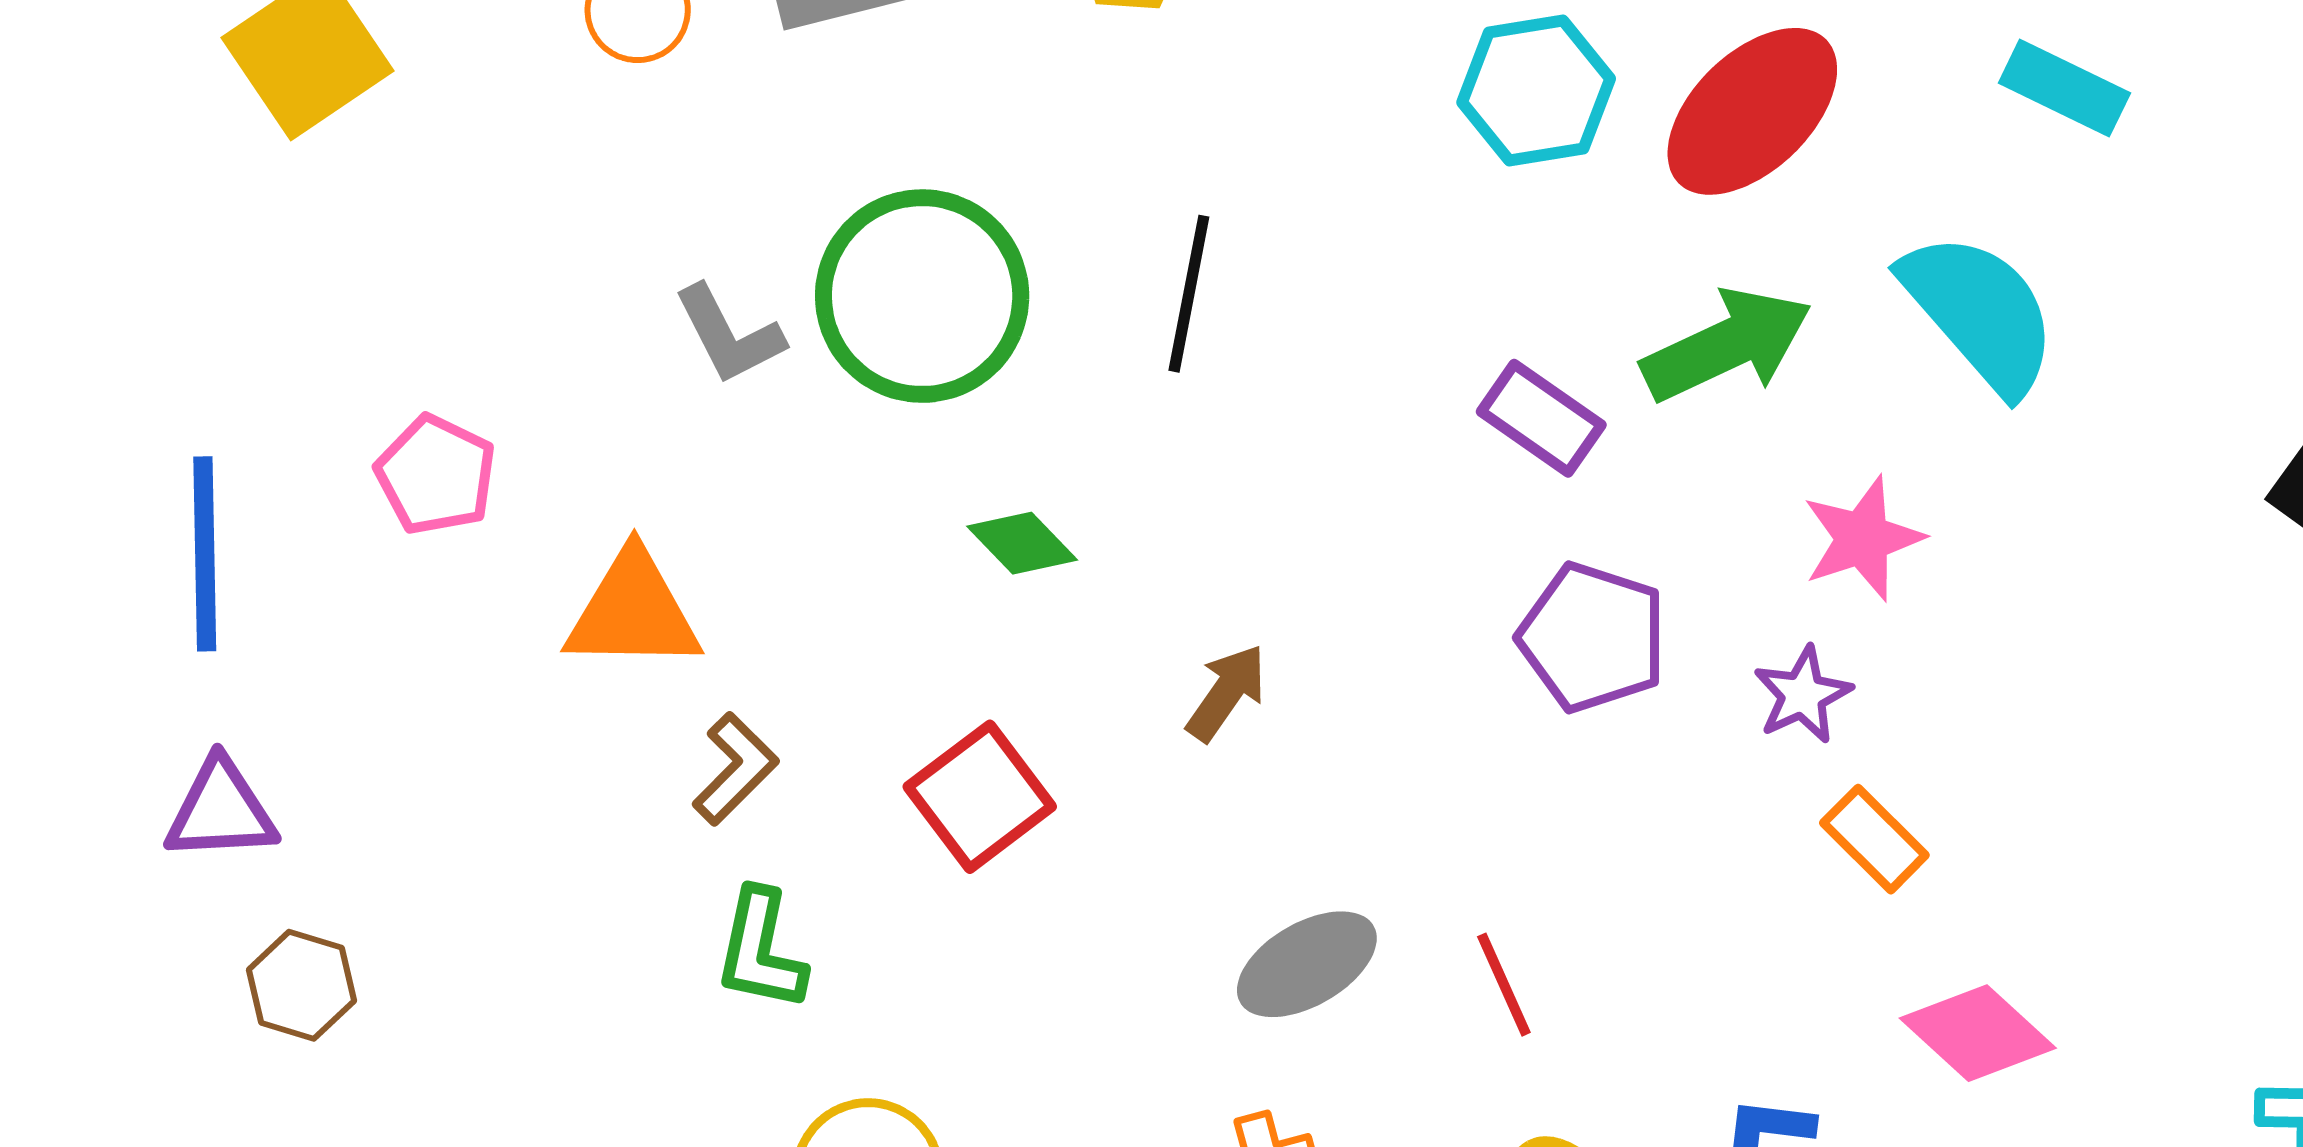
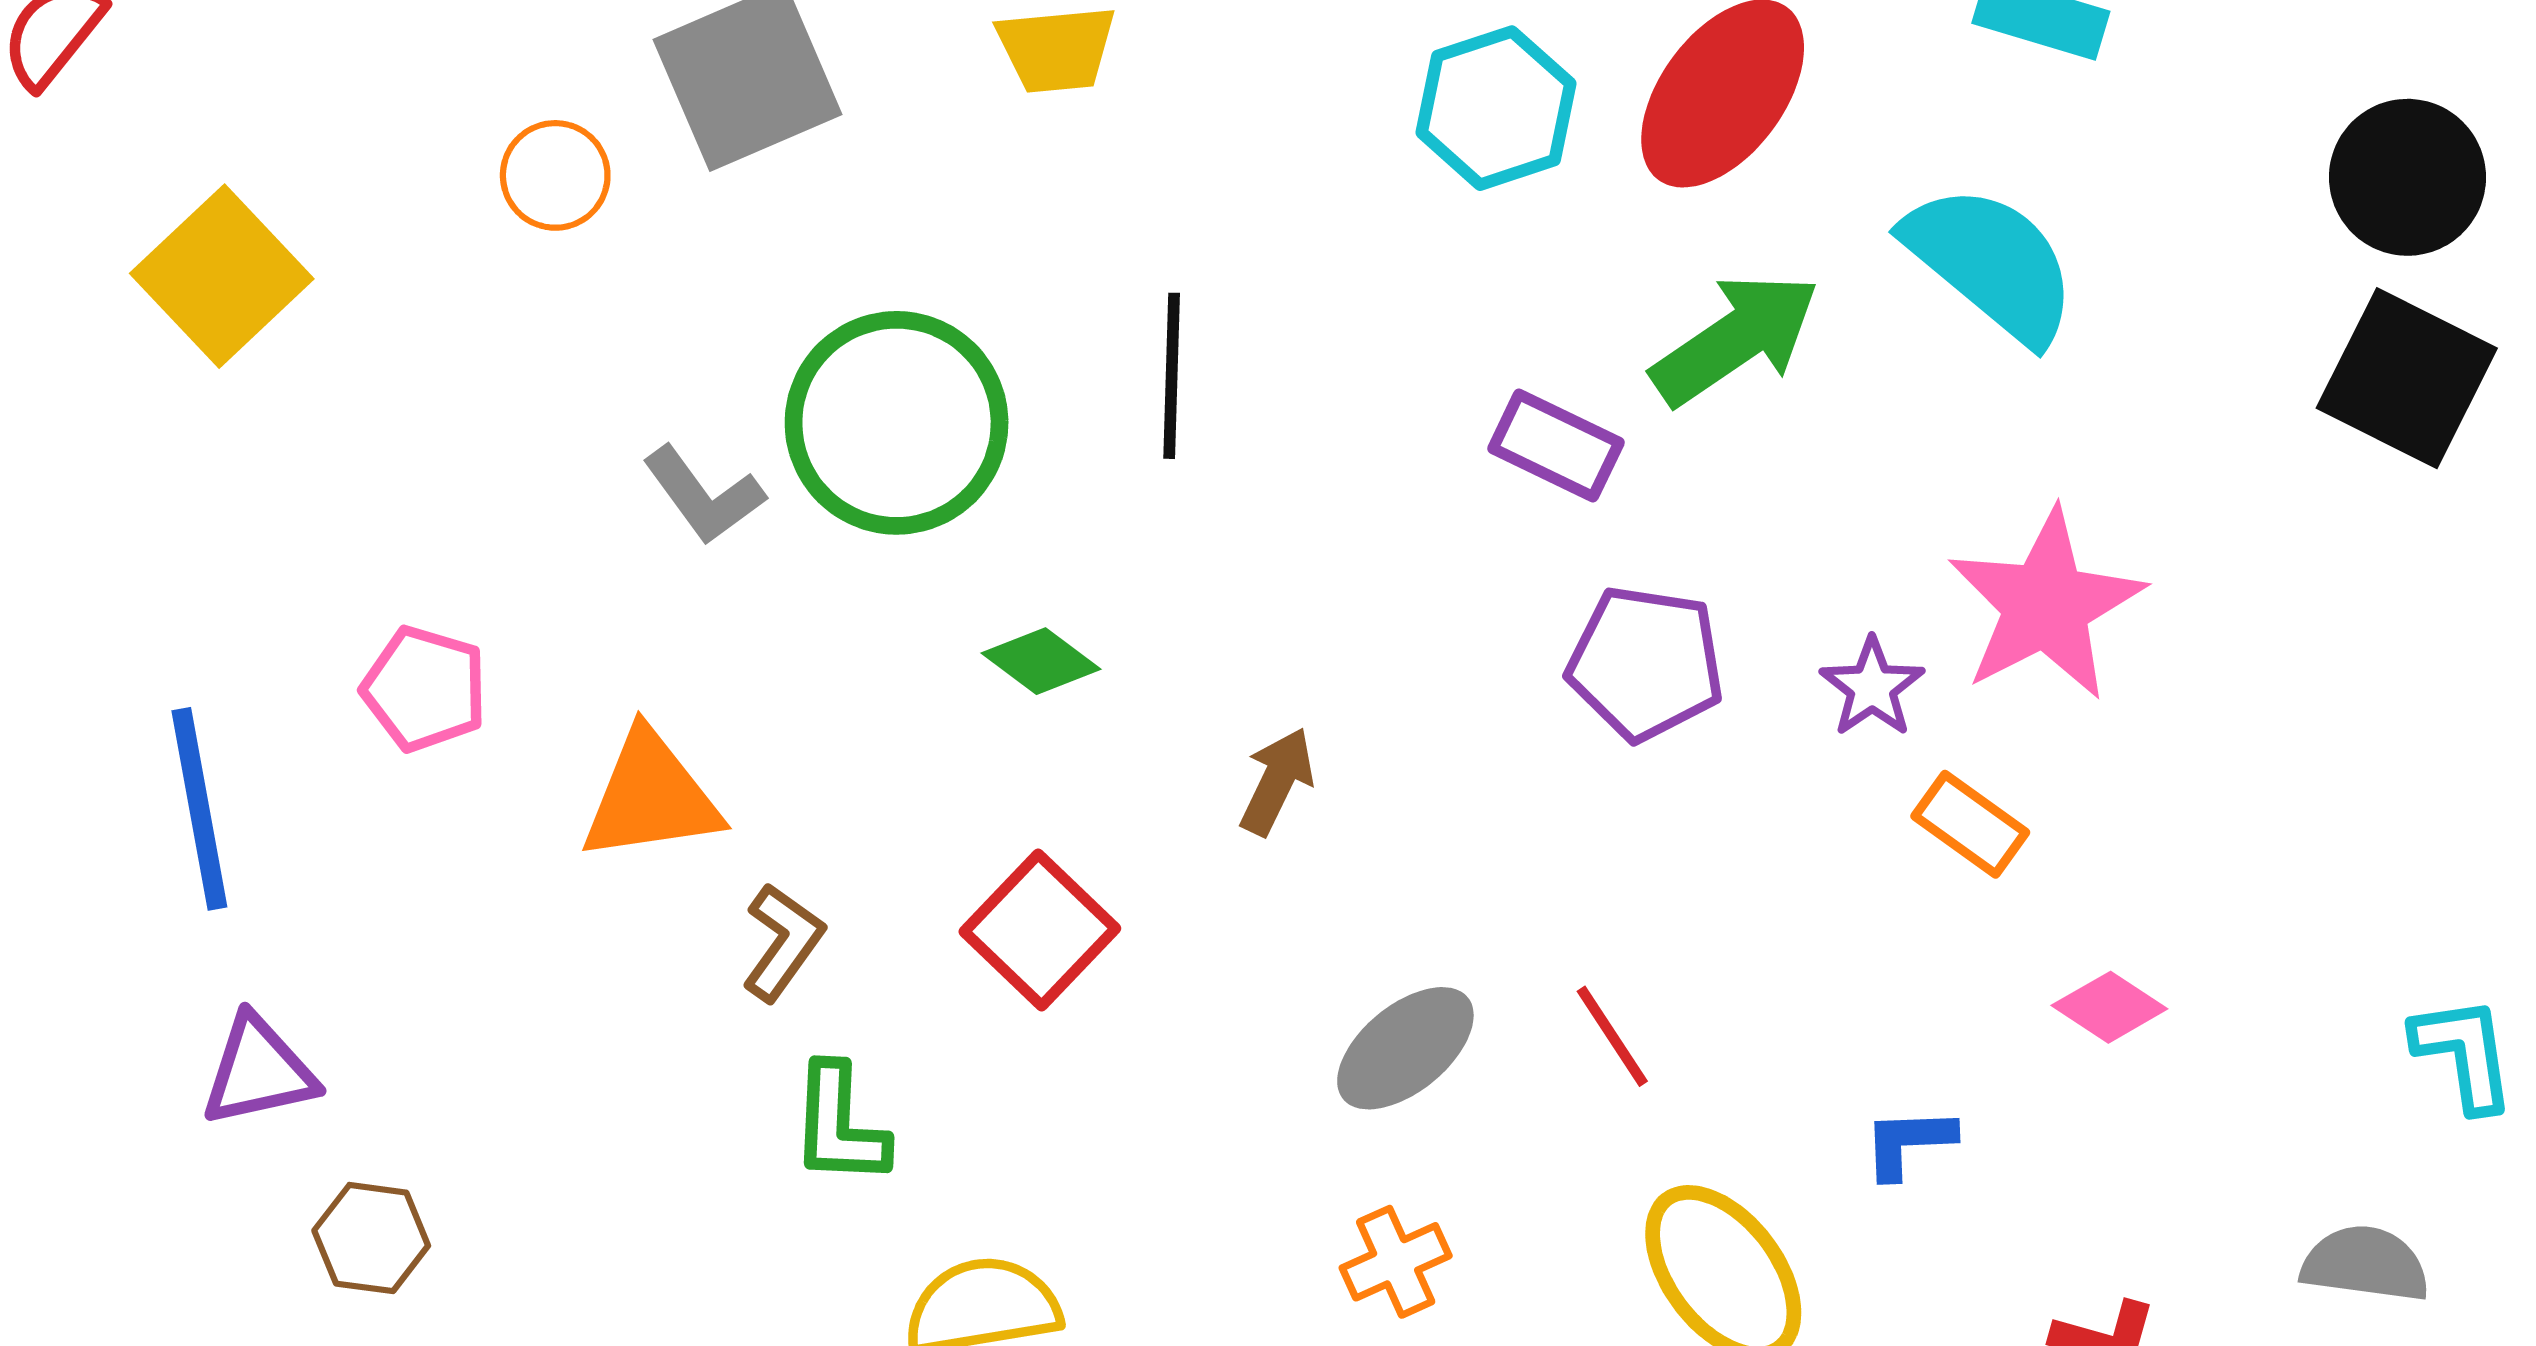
pink star: (1863, 539) -> (2046, 605), moved, size x1.5
pink diamond: (1978, 1033) -> (2109, 1007), size x0.7

